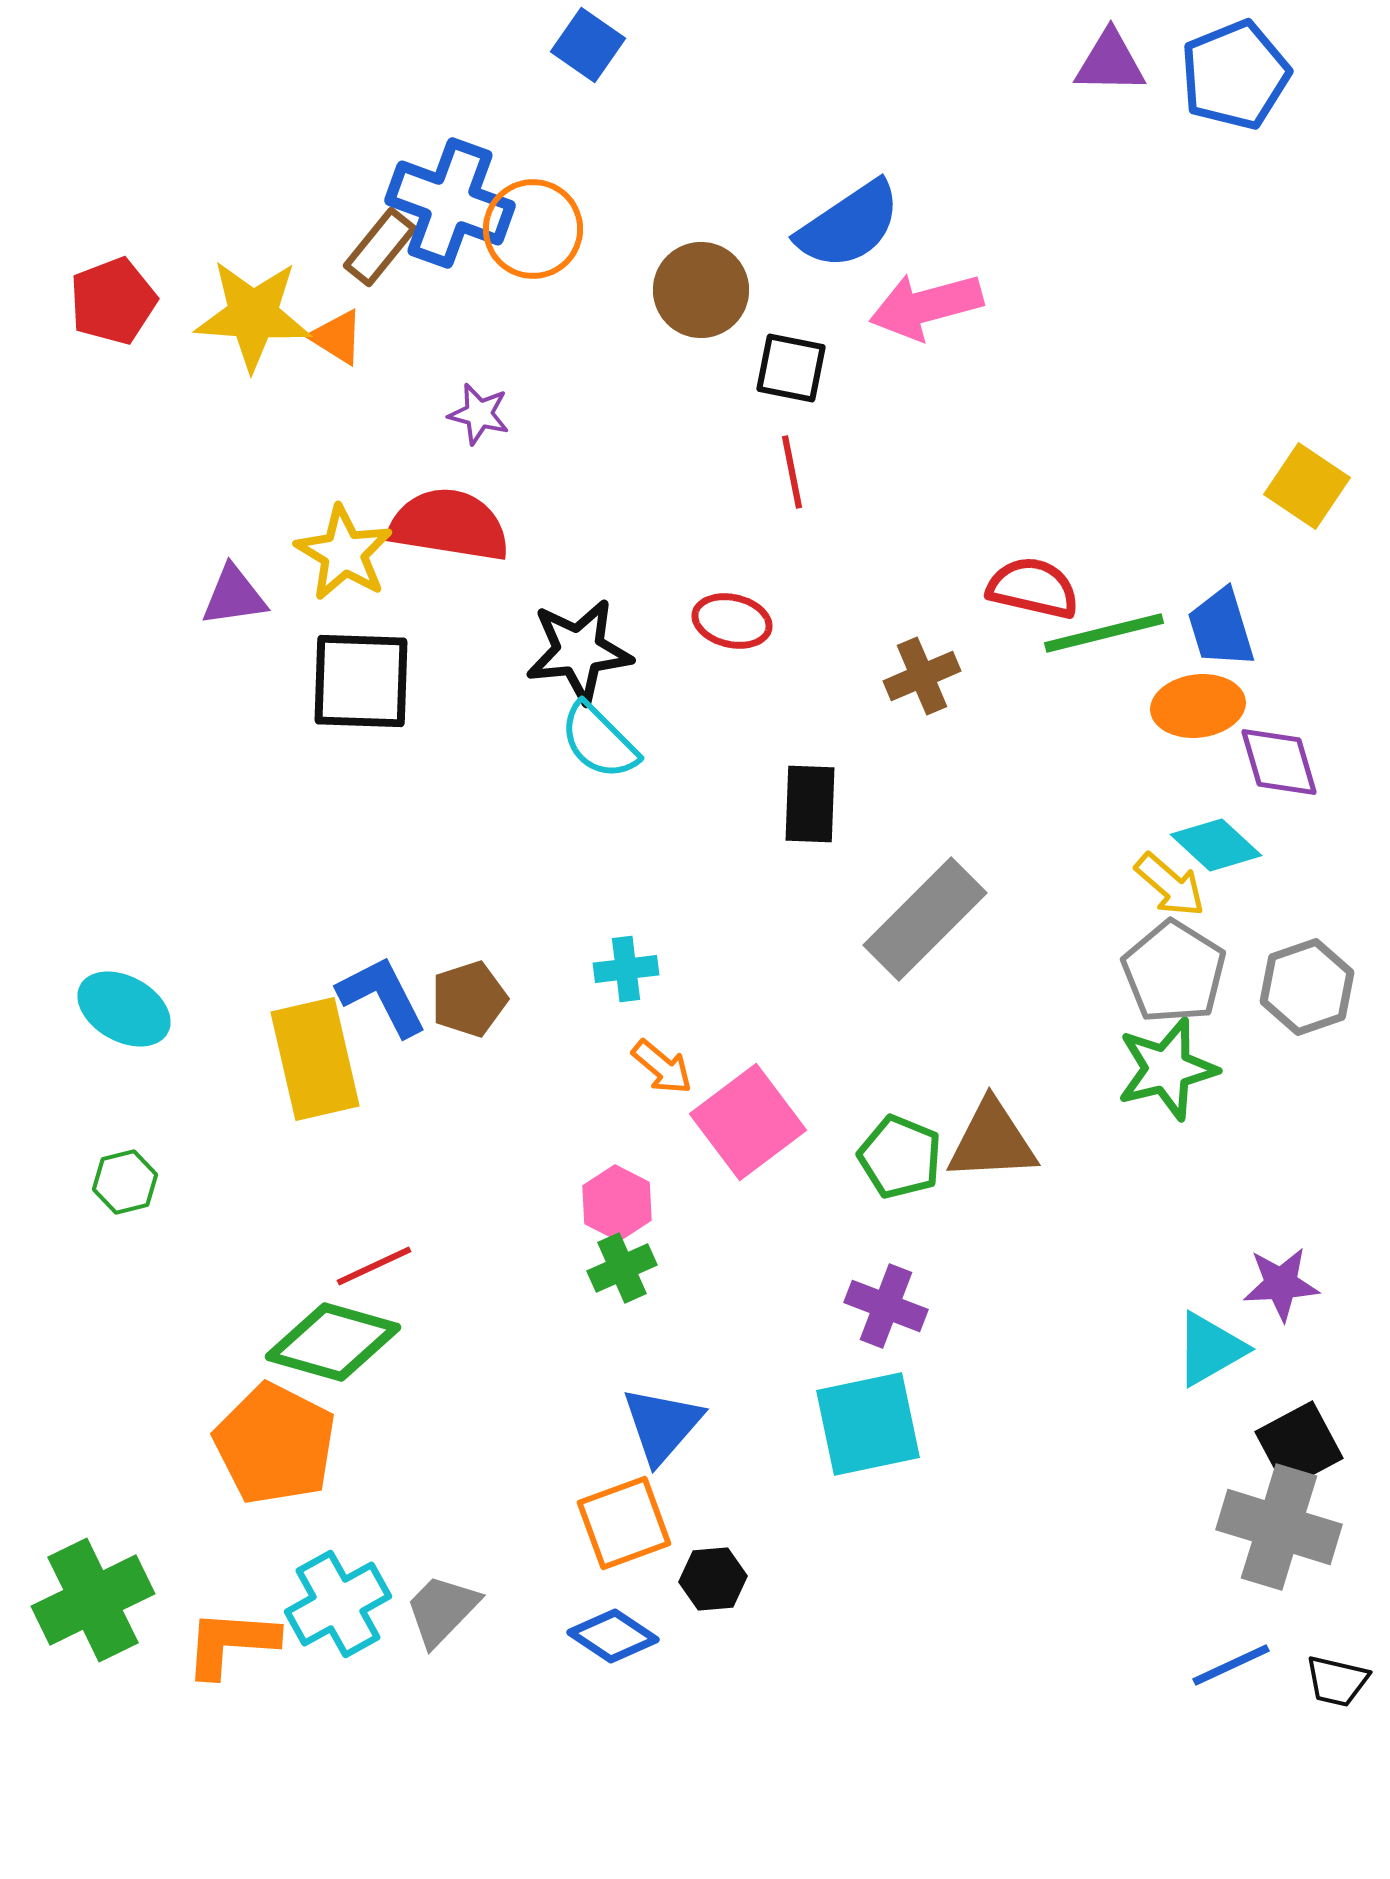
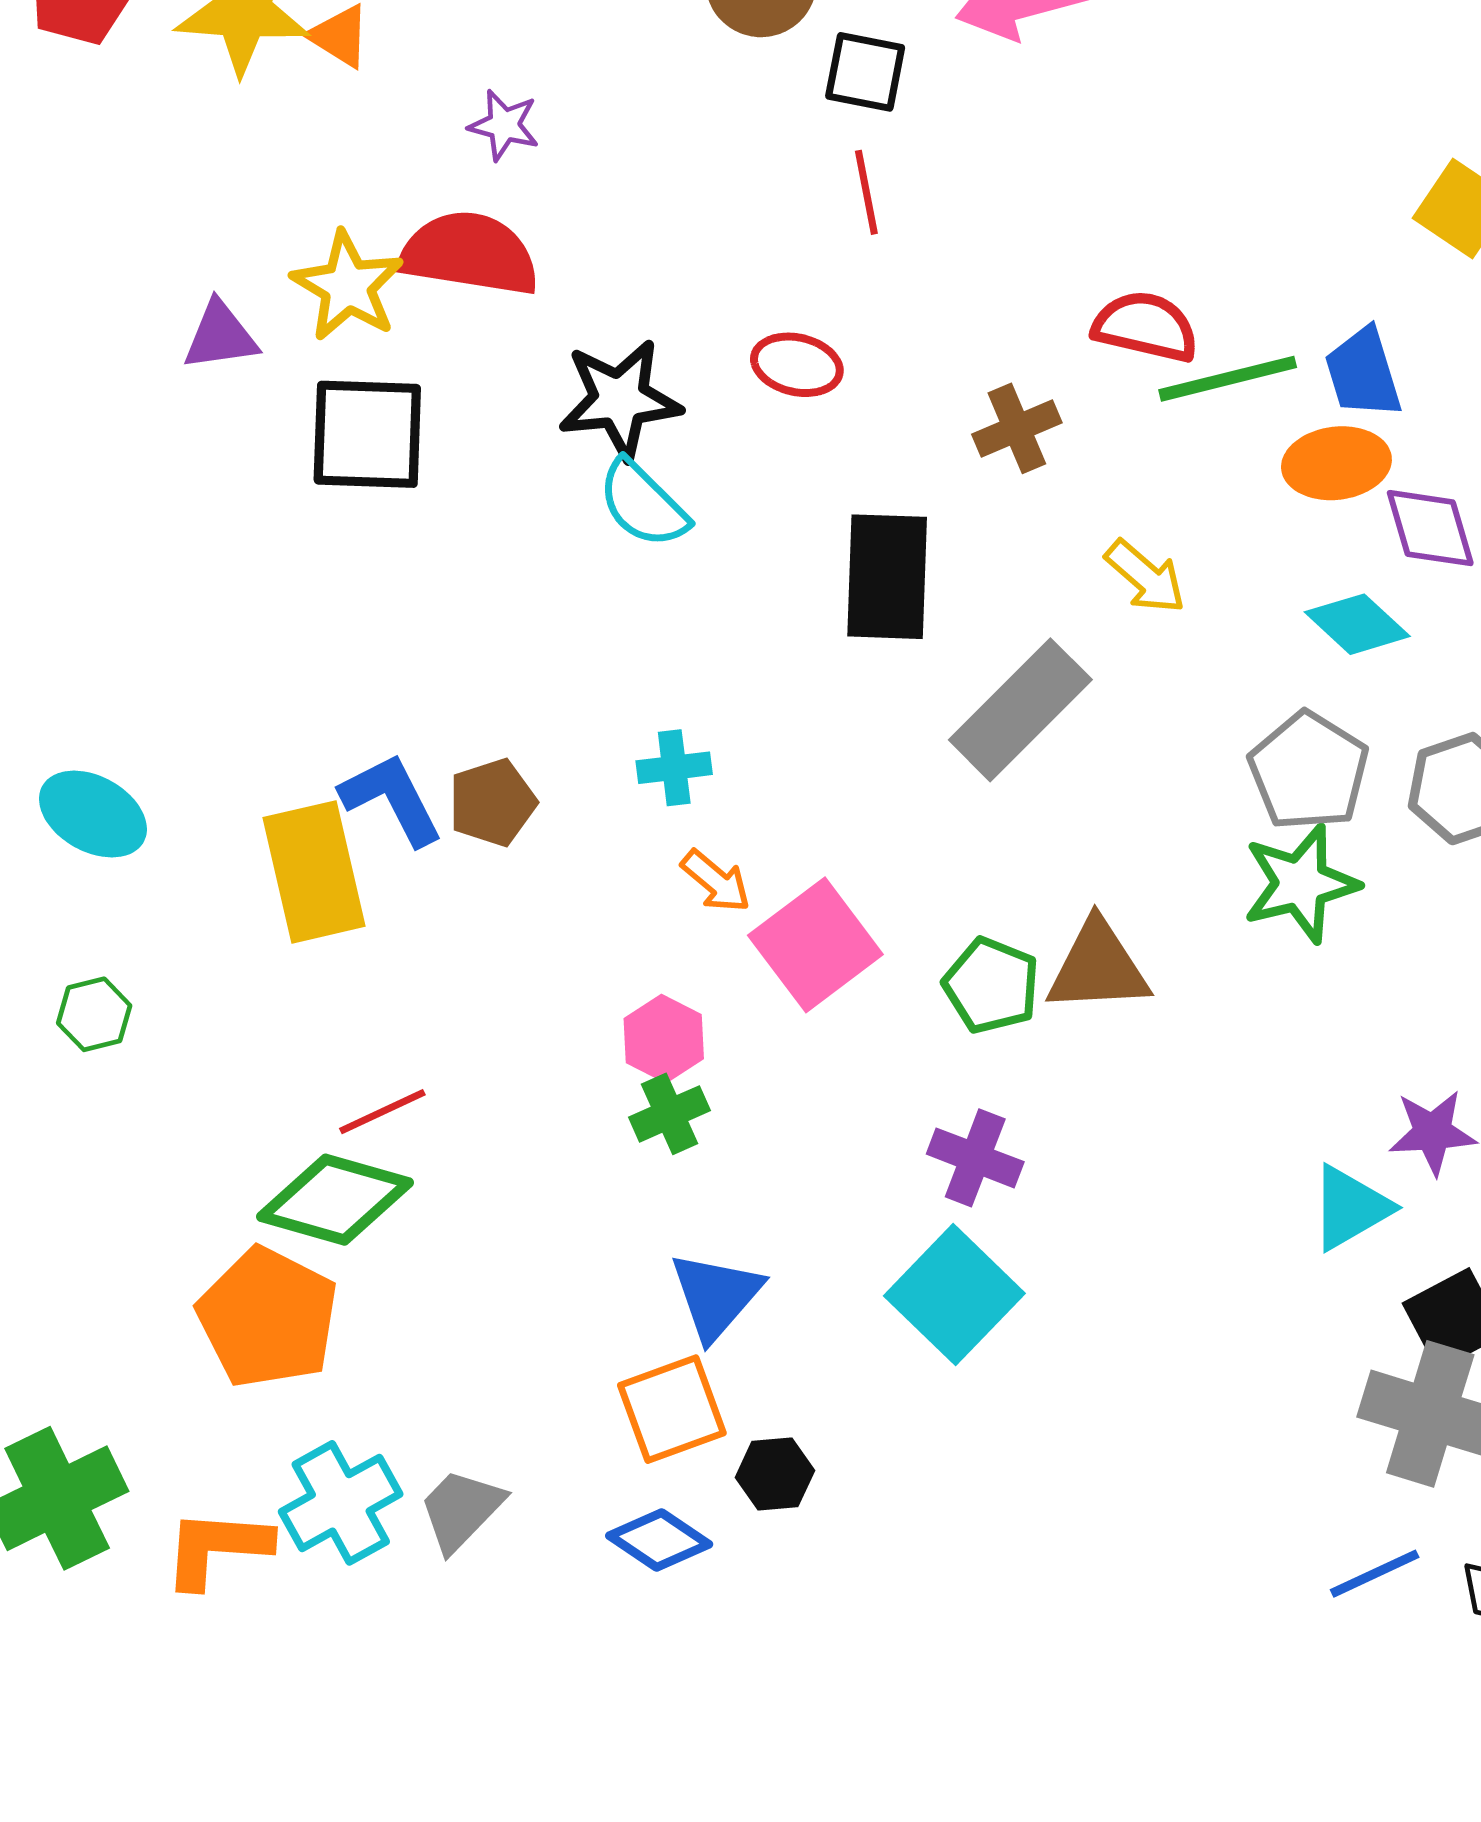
black rectangle: (810, 804) -> (887, 577), size x1.4
yellow arrow: (1170, 885) -> (1145, 577), moved
cyan square: (868, 1424) -> (954, 1295), turned -34

